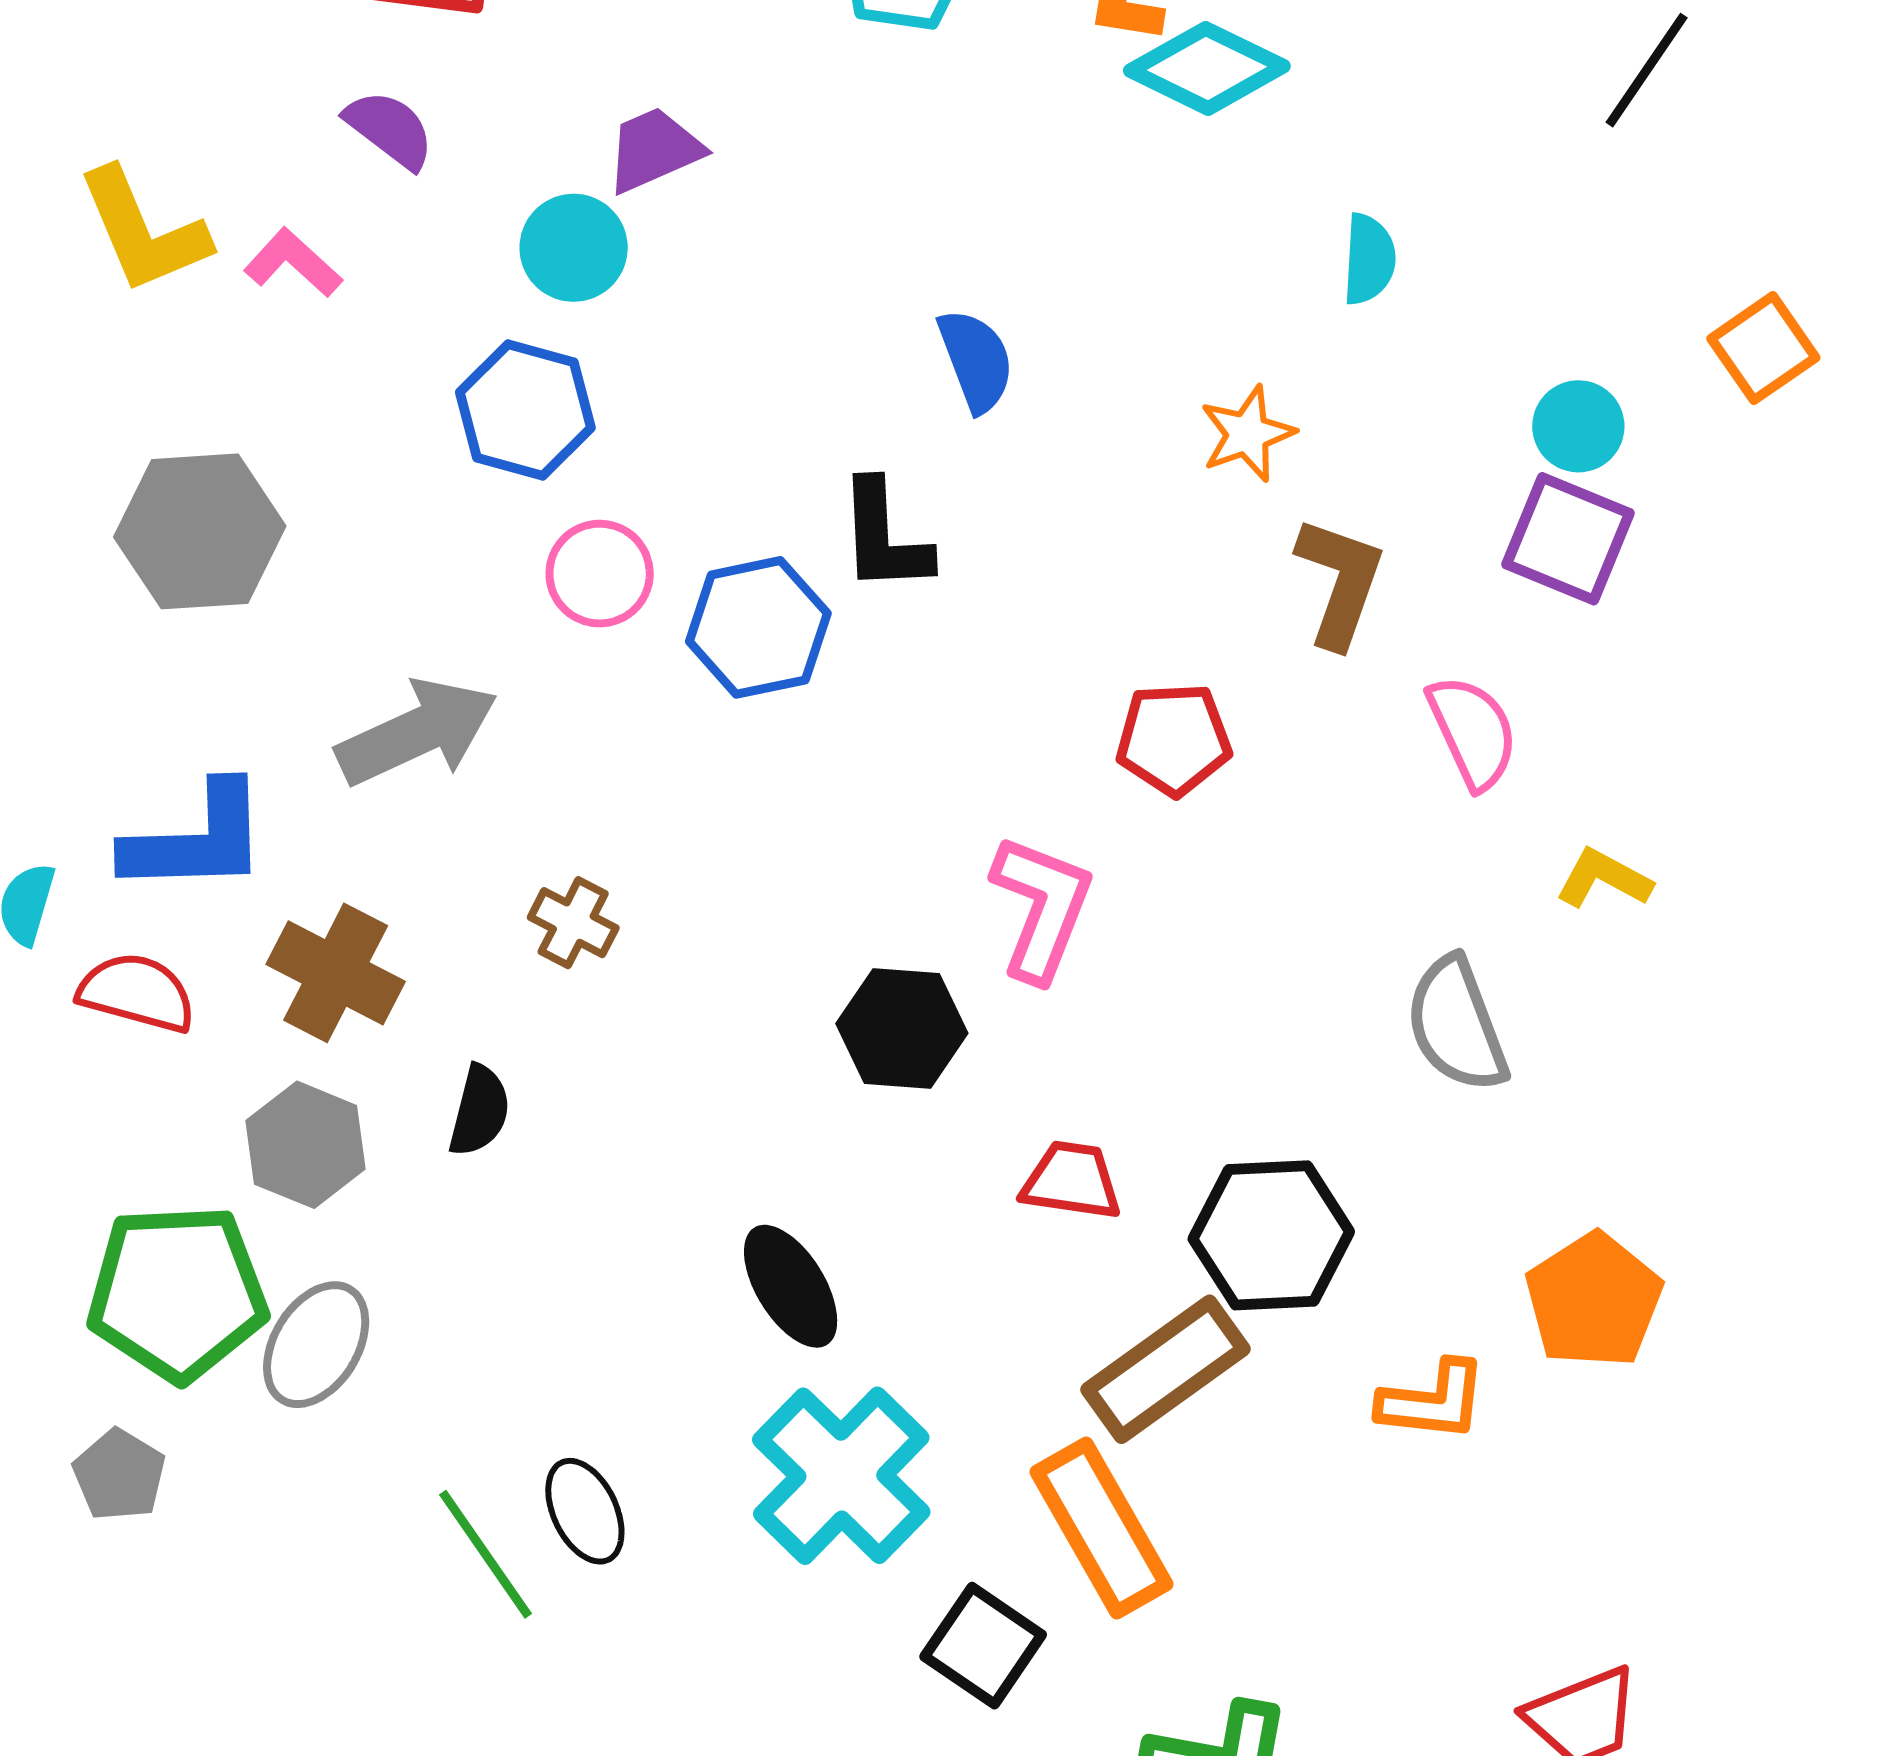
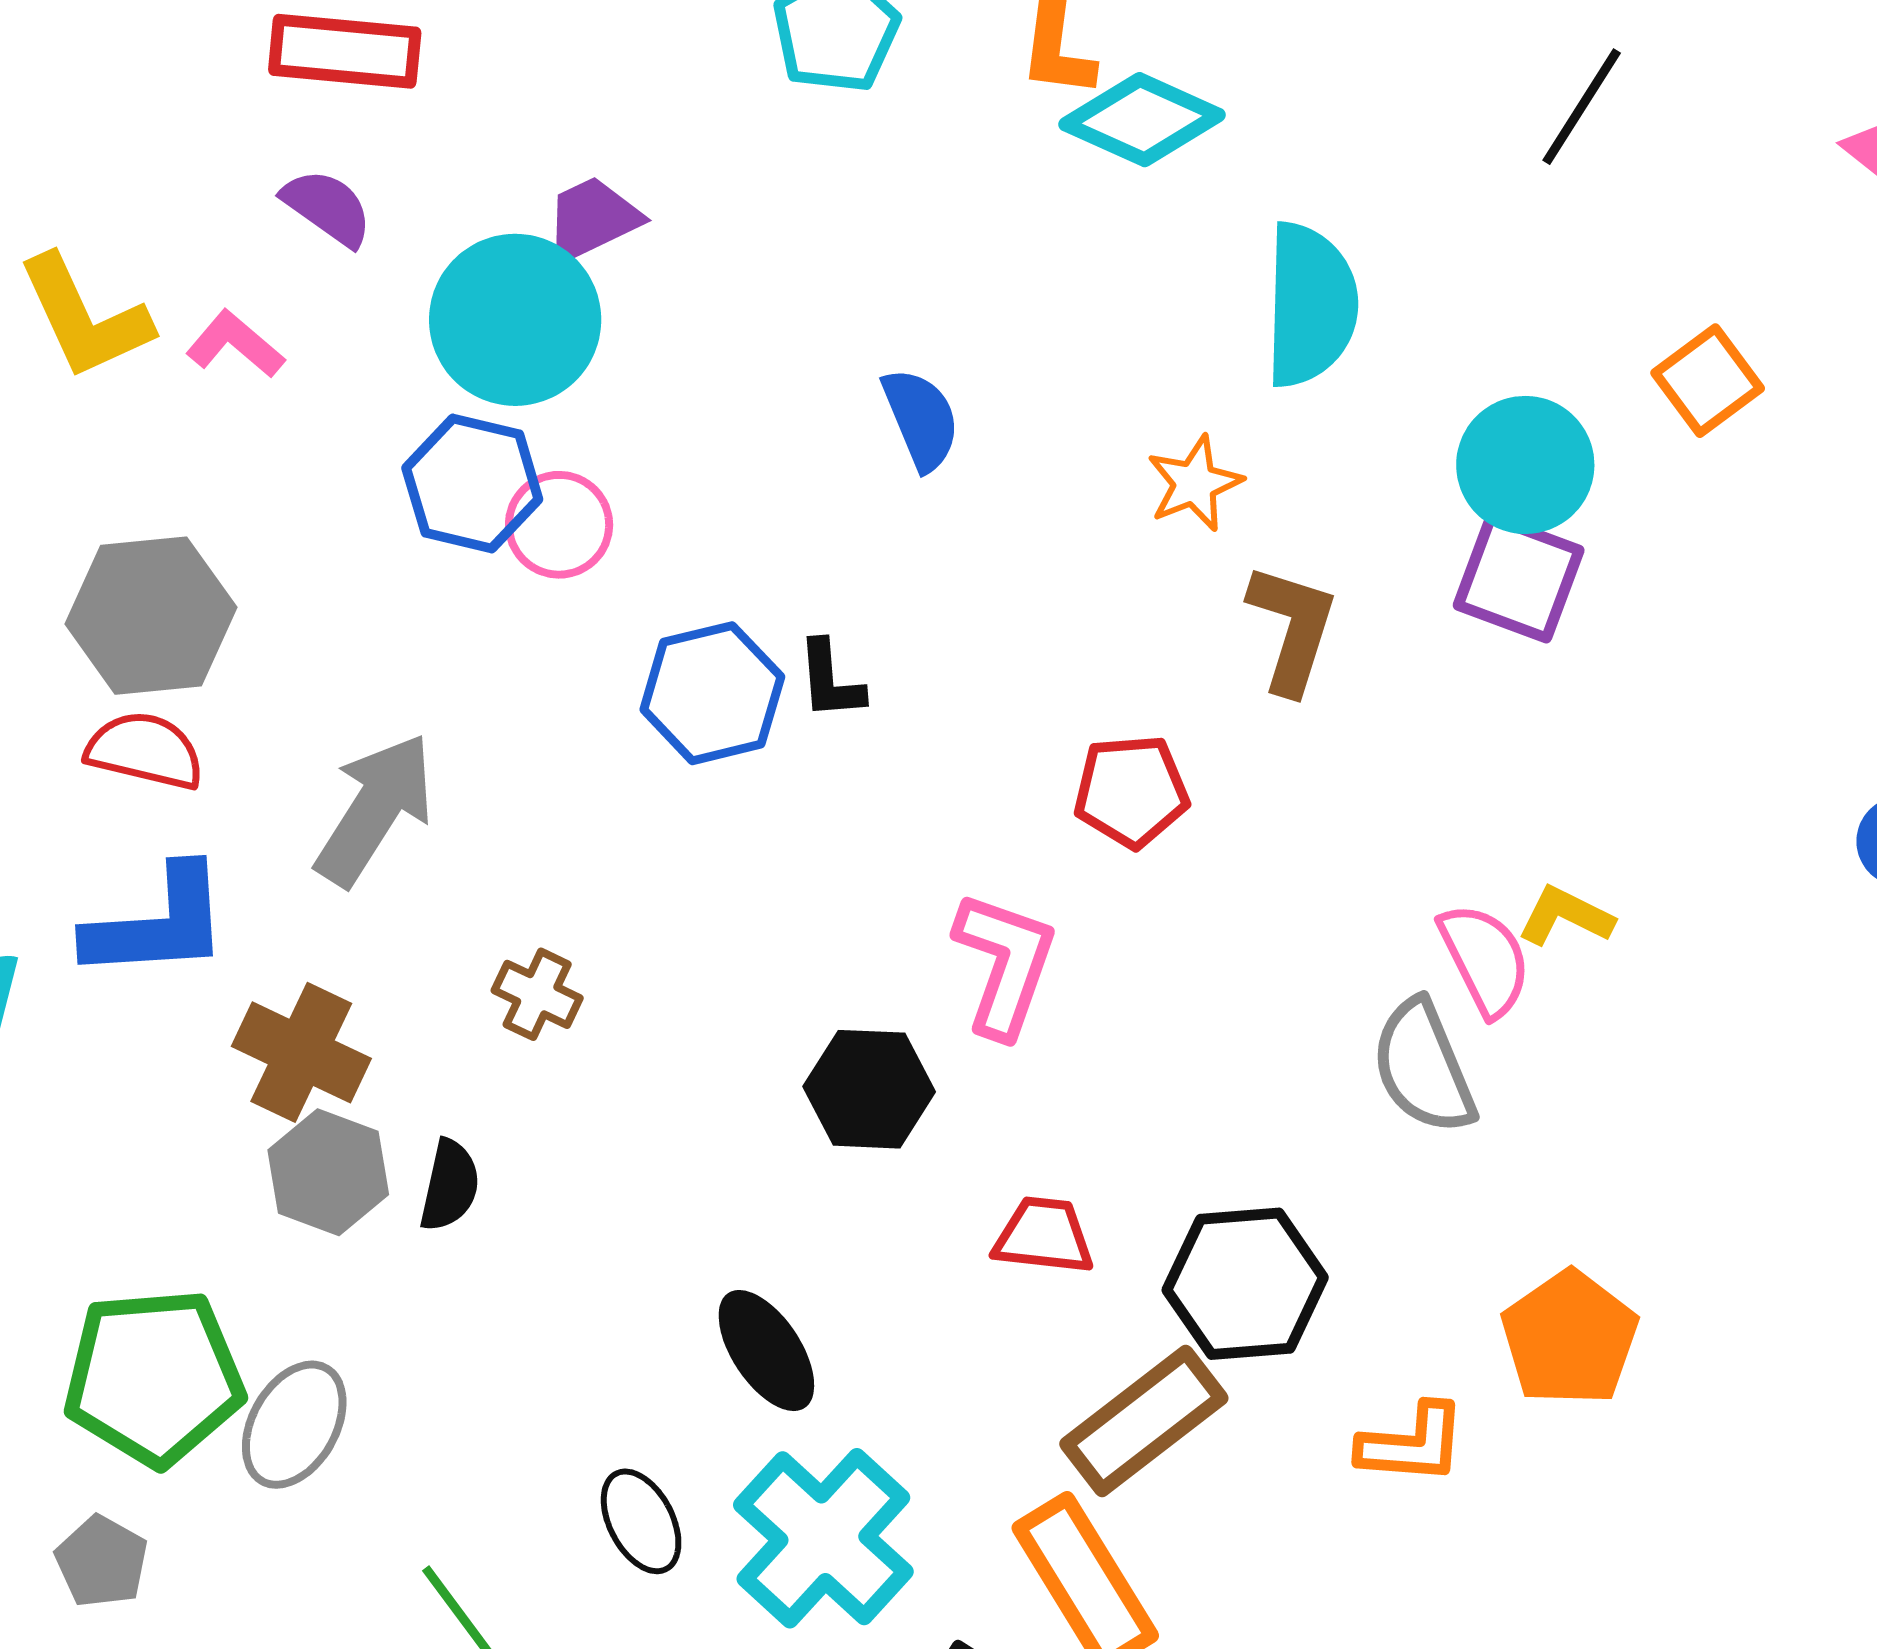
cyan circle: (574, 248) -> (515, 320), size x1.6
cyan semicircle: (1369, 259) -> (1310, 305), size x1.8
cyan circle: (1578, 426) -> (1525, 465), size x1.5
black L-shape: (884, 537) -> (830, 680), moved, size x0.7
pink circle: (600, 574) -> (559, 525), moved
gray arrow: (417, 732) -> (375, 809), turned -31
pink semicircle: (1473, 732) -> (1485, 959), moved
red semicircle: (137, 993) -> (145, 751), moved
gray hexagon: (306, 1145) -> (328, 1172), moved
black ellipse: (585, 1511) -> (641, 1521), moved

